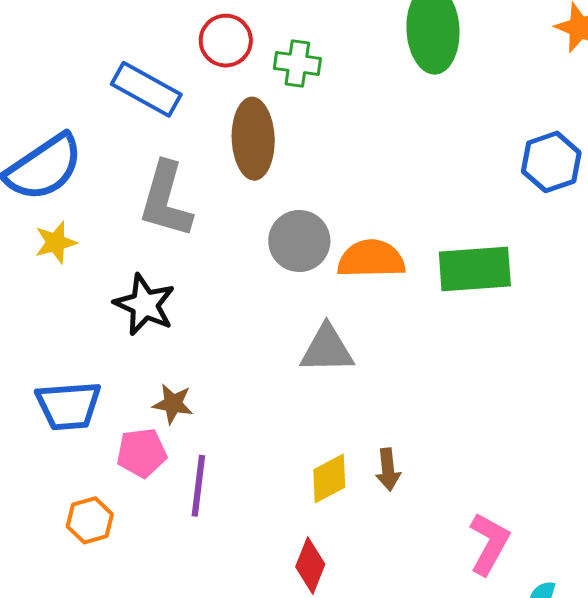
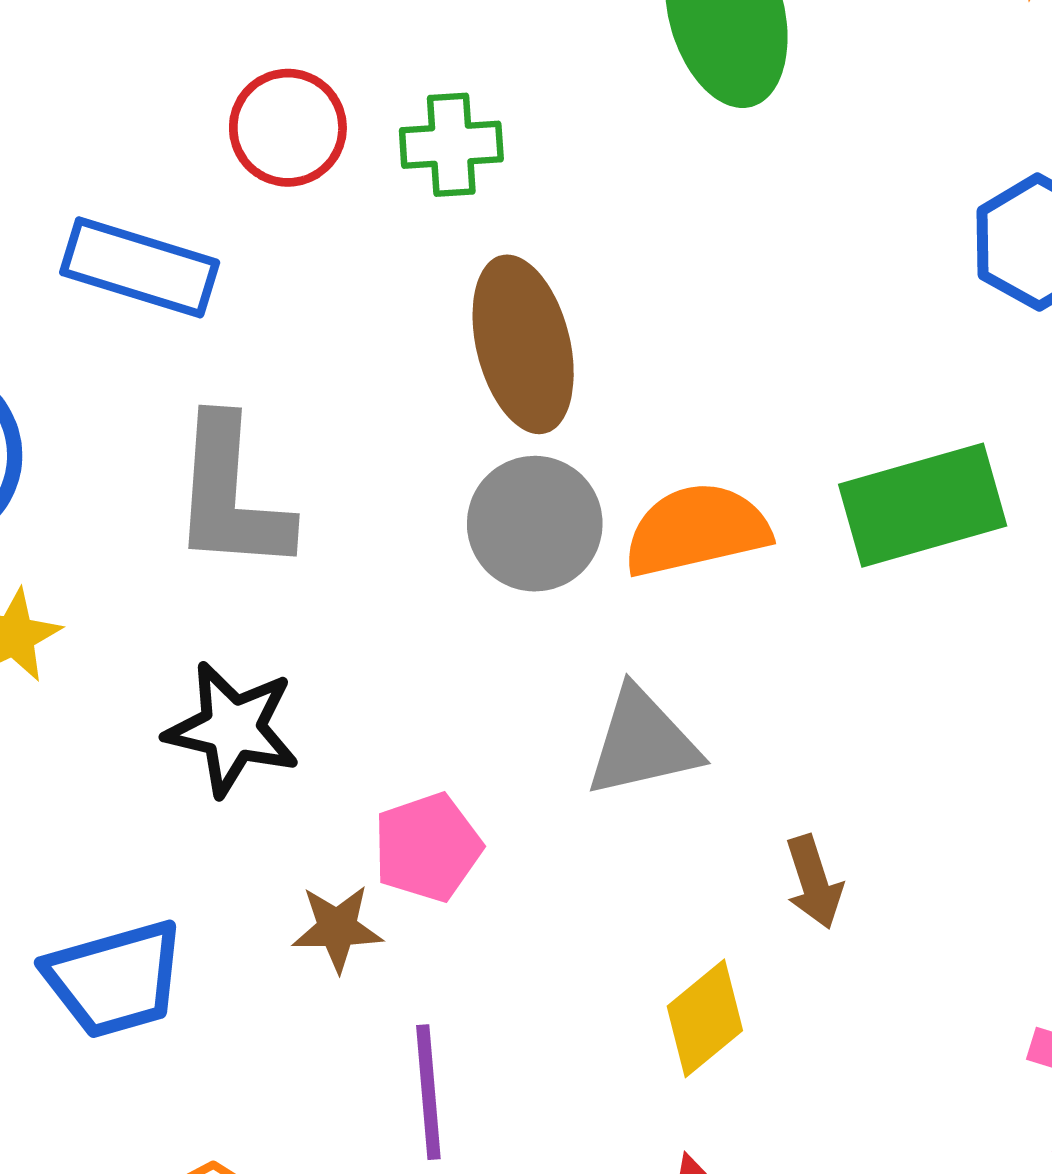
brown ellipse: (253, 139) -> (523, 344), moved
pink pentagon: (142, 453) -> (427, 847), moved
brown arrow: (388, 470) -> (814, 882), moved

